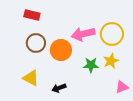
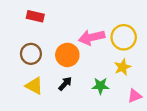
brown circle: (36, 43) -> (31, 54), moved
green star: (91, 65) -> (100, 86), moved
black arrow: (59, 88) -> (65, 84), moved, turned 152

